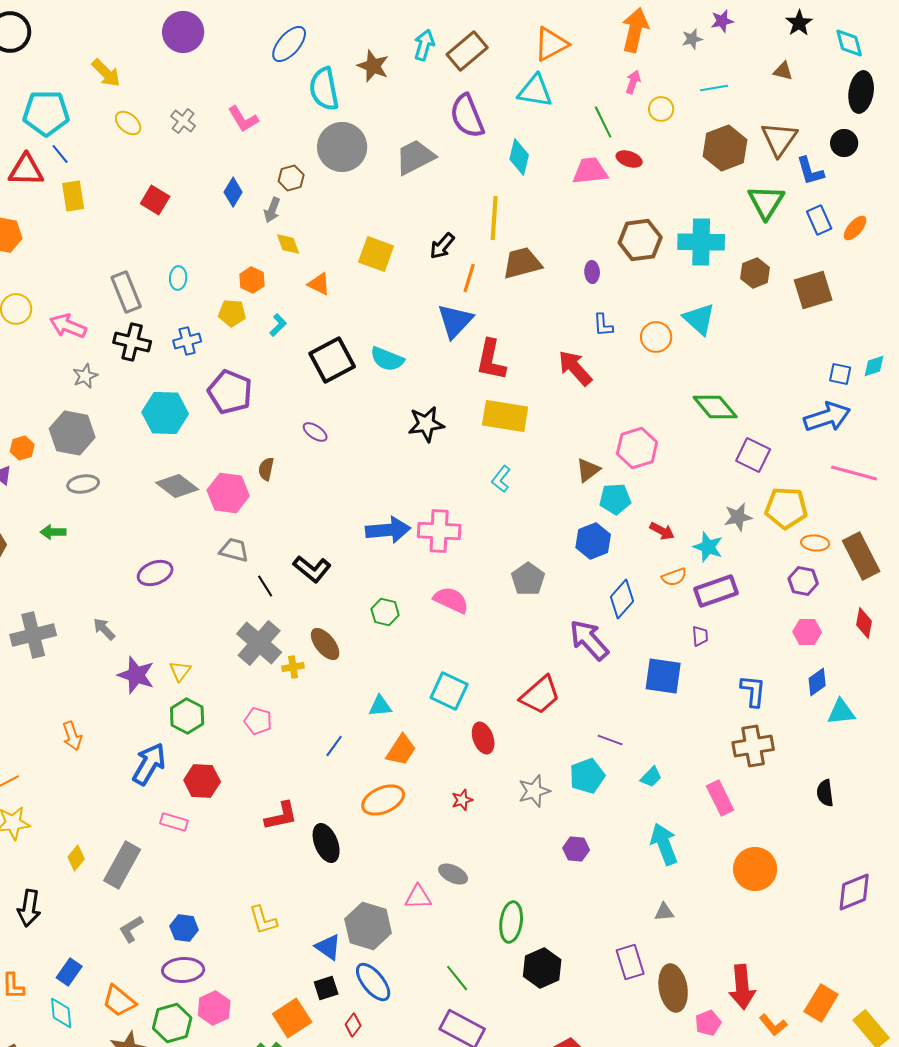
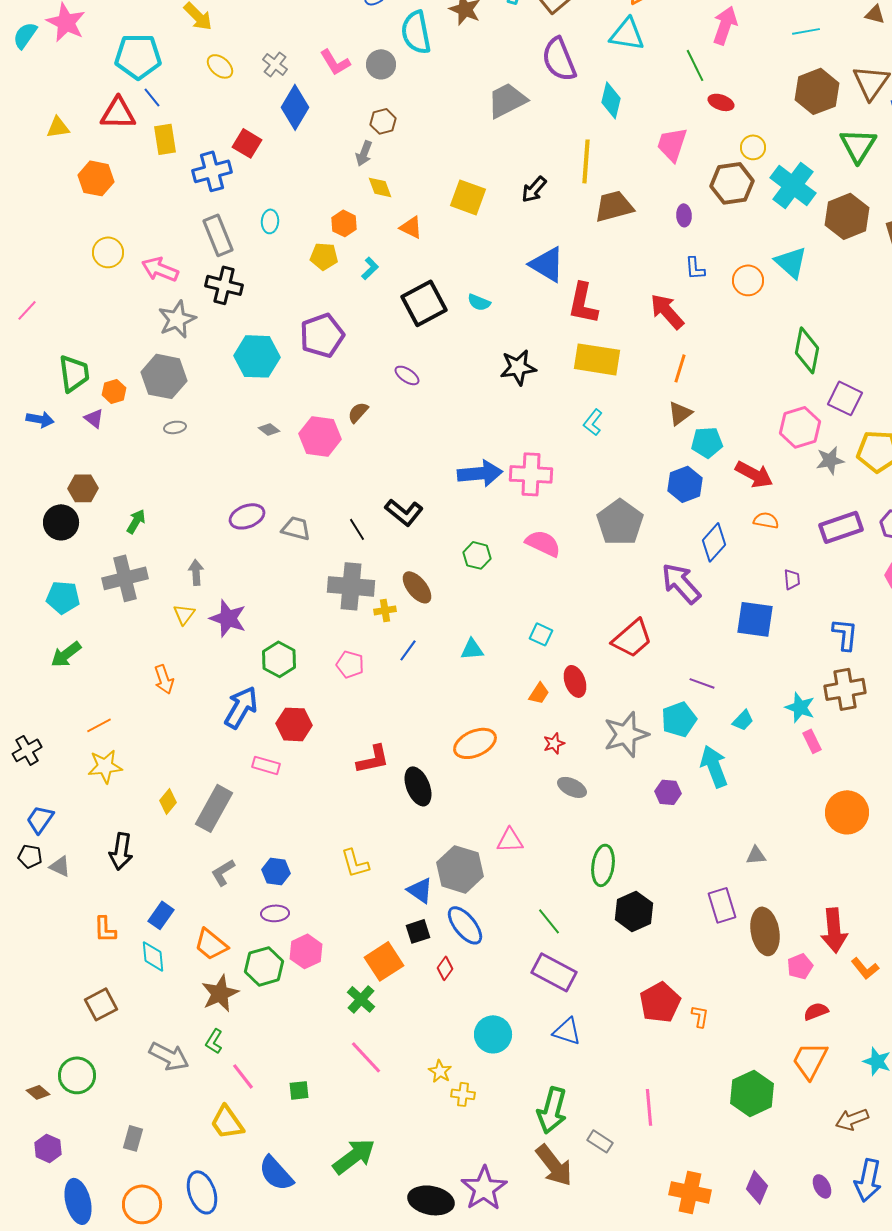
pink arrow: (633, 82) -> (725, 25), size x1.6
yellow circle: (661, 109) -> (753, 147), moved
gray circle: (342, 147) -> (381, 64), moved, size x0.6
pink trapezoid: (590, 171) -> (672, 144), moved, turned -66
blue diamond: (233, 192) -> (295, 107), moved, size x1.5
cyan cross: (701, 242) -> (793, 185), turned 36
brown hexagon: (755, 273) -> (847, 216), size x1.5
orange line: (469, 278) -> (680, 368), moved
blue triangle: (455, 321) -> (547, 264), turned -42
blue cross: (187, 341) -> (212, 171), moved, size x1.4
cyan semicircle: (387, 359) -> (479, 302), size x0.7
gray star: (85, 376) -> (177, 319), size x1.5
purple pentagon: (230, 392) -> (322, 335), turned 30
green diamond: (715, 407) -> (807, 350), turned 51
pink hexagon: (637, 448) -> (800, 427), moved
brown semicircle: (266, 469) -> (358, 412), turned 30
gray ellipse: (83, 484) -> (175, 427), size x0.7
gray diamond: (177, 486) -> (269, 429), size x0.5
red arrow: (662, 531) -> (754, 474), size x1.5
green arrow: (53, 532) -> (136, 521), moved, turned 120
cyan star: (708, 547) -> (800, 707), moved
gray trapezoid: (234, 550) -> (296, 528), moved
orange semicircle: (674, 577) -> (766, 520), turned -150
gray pentagon: (528, 579) -> (620, 522), size x1.4
purple rectangle: (716, 591) -> (841, 527), moved
gray arrow: (104, 629) -> (196, 572), turned 40
gray cross: (259, 643) -> (351, 586), turned -36
yellow triangle: (180, 671) -> (184, 614), moved
cyan square: (449, 691) -> (541, 634), size x0.6
blue line: (334, 746) -> (408, 650), moved
orange trapezoid: (401, 750) -> (539, 693), moved, size x0.7
gray star: (534, 791) -> (626, 734), size x1.4
pink rectangle: (720, 798) -> (812, 741), size x0.7
cyan arrow: (664, 844) -> (714, 766), moved
gray ellipse: (453, 874) -> (572, 787), moved
purple ellipse: (183, 970) -> (275, 913), size x0.7

